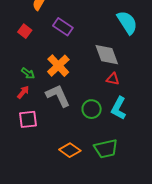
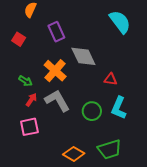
purple rectangle: (63, 27) -> (56, 32), turned 36
gray diamond: (107, 55) -> (83, 56), moved
red arrow: (23, 92) -> (31, 100), moved

